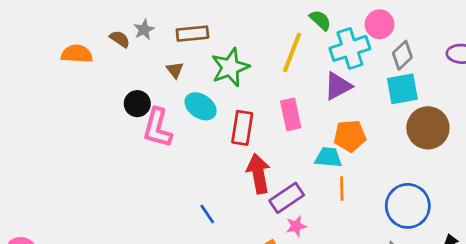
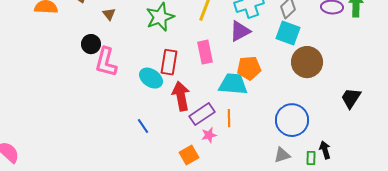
brown triangle: (175, 70) -> (109, 14), moved
cyan square: (402, 89) -> (288, 33), turned 30
cyan ellipse: (201, 106) -> (151, 78), moved
cyan trapezoid: (328, 157) -> (233, 84), size x1.4
orange line: (342, 188) -> (229, 118), moved

